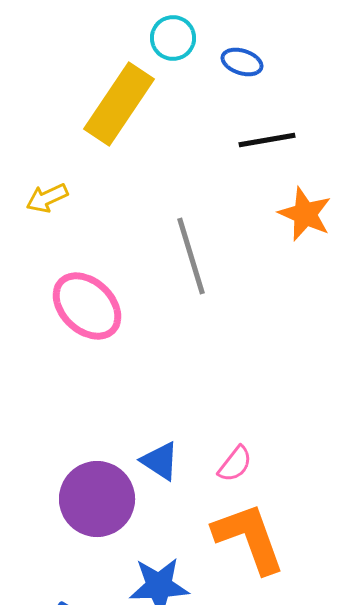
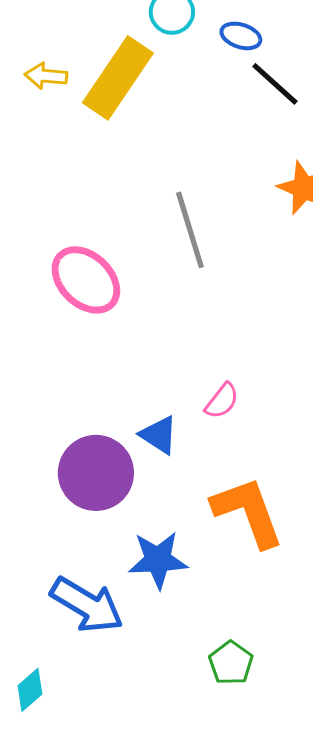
black line: (267, 140) -> (275, 84), moved, turned 52
yellow arrow: (47, 198) -> (46, 76), moved, turned 30
pink semicircle: (235, 464) -> (222, 401), moved

